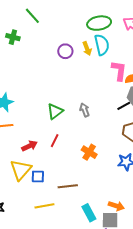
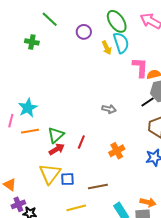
green ellipse: (99, 23) -> (117, 21), turned 70
purple circle: (65, 51) -> (84, 32), moved
gray arrow: (85, 110) -> (109, 109), turned 128
green triangle: (55, 111) -> (56, 135), moved
orange cross: (89, 152) -> (117, 151), turned 35

